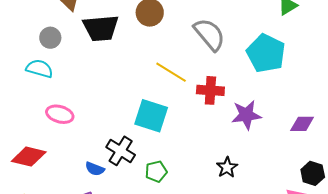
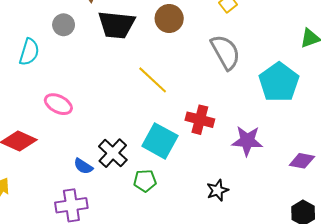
cyan semicircle: (39, 69) -> (29, 52), moved, turned 80
yellow line: (171, 72) -> (153, 80), moved
red cross: (210, 90) -> (200, 120), moved
cyan square: (151, 116) -> (160, 141), moved

